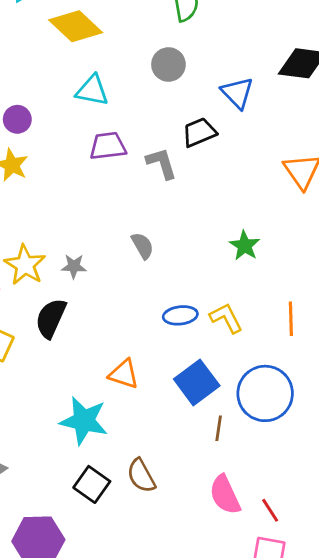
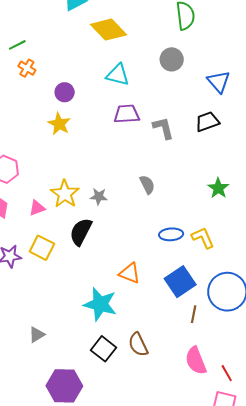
black trapezoid: (199, 132) -> (207, 122), moved

